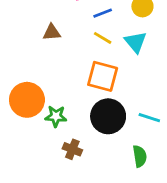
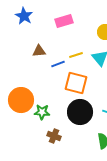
blue line: (103, 13) -> (58, 64), moved
yellow line: (103, 38) -> (76, 55), turned -48

